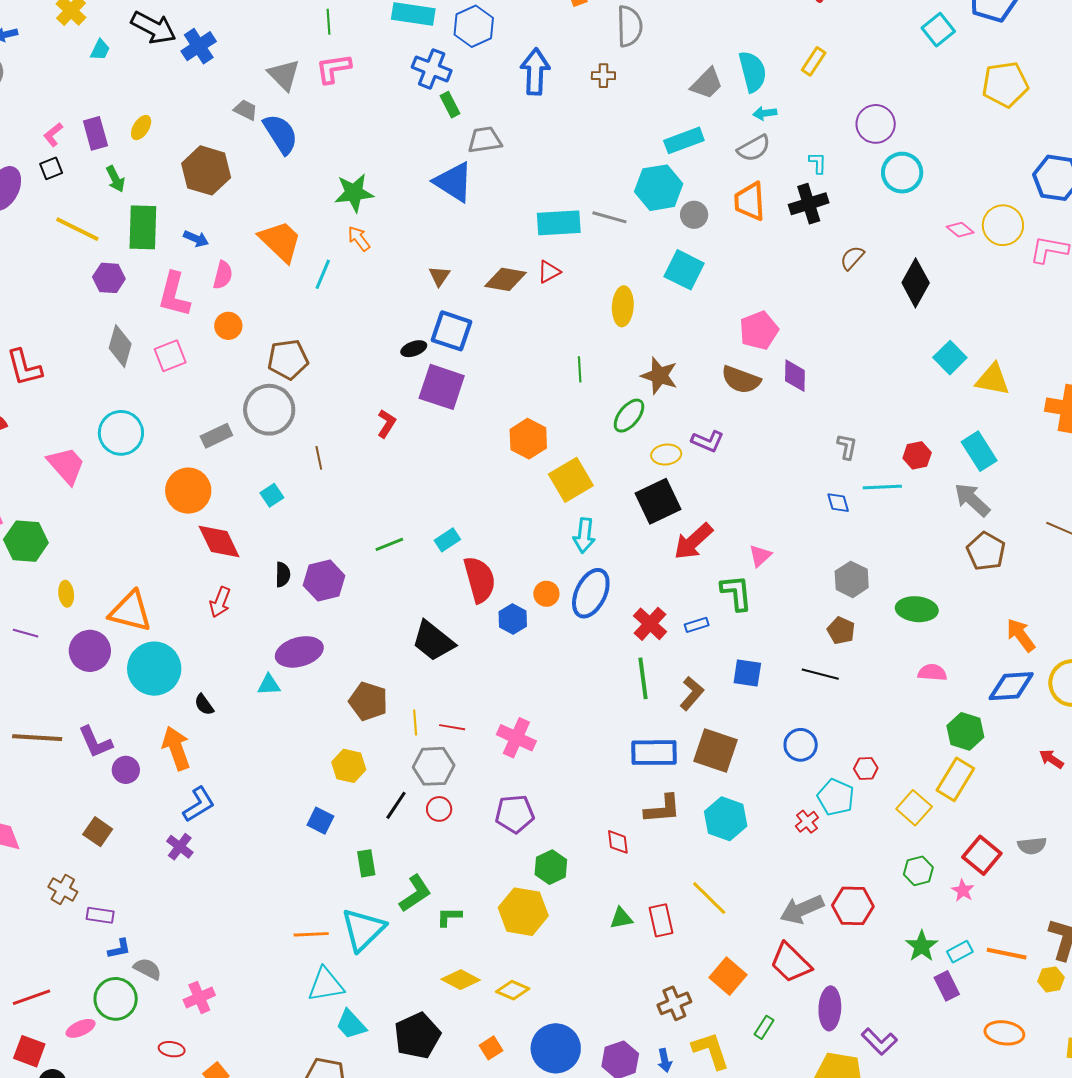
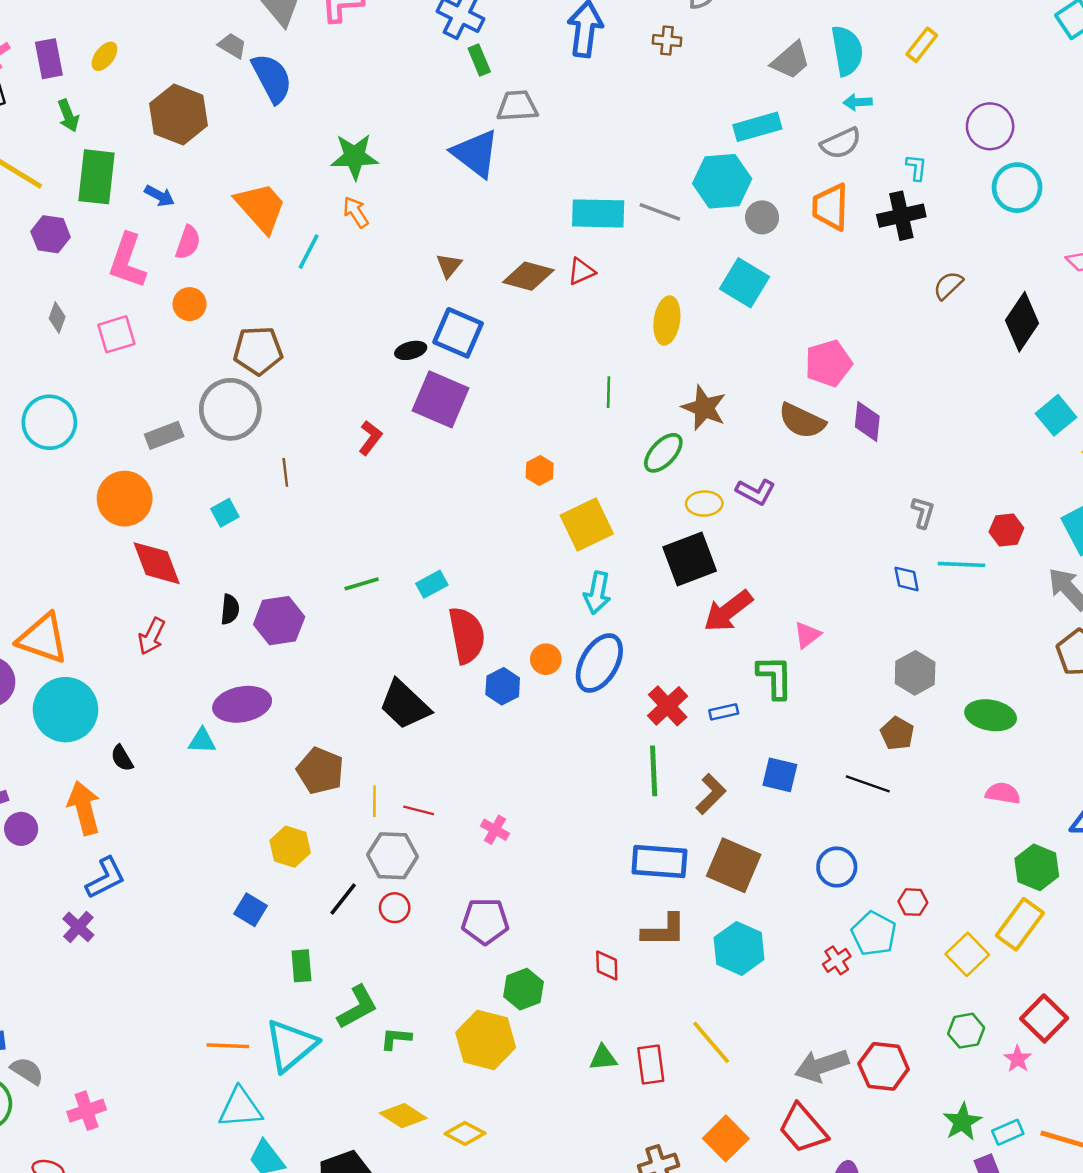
gray diamond: (120, 346) -> (57, 318), size x0.6
orange hexagon: (528, 439) -> (540, 471), size x0.6
pink cross: (516, 738) -> (495, 830), size x0.6

